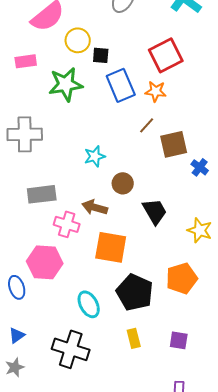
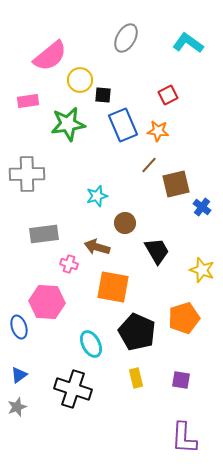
red square: (166, 55) -> (168, 95), size x0.6
pink cross: (67, 224) -> (69, 264), size x0.7

